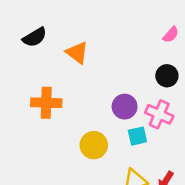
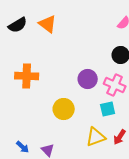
orange triangle: (77, 53) -> (48, 24), moved
cyan square: (137, 136) -> (108, 109), moved

